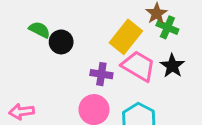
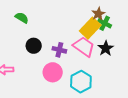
yellow rectangle: (126, 37) -> (90, 28), moved
black circle: (61, 42) -> (34, 46), moved

